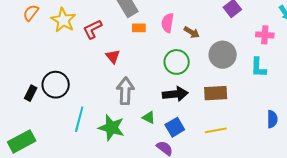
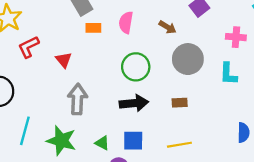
red L-shape: (92, 29) -> (29, 47), moved
brown arrow: (192, 32) -> (168, 27), moved
brown rectangle: (216, 93) -> (180, 103), size x0.6
green triangle: (149, 117) -> (102, 143), moved
blue square: (175, 127) -> (133, 141), turned 30

